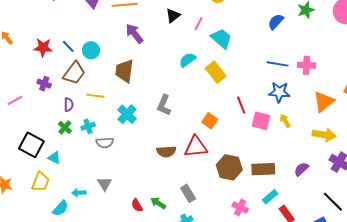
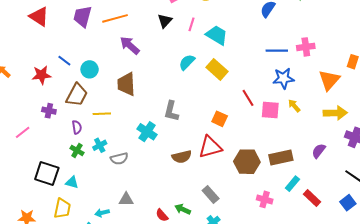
blue line: (68, 46) -> (64, 61), moved
cyan cross: (127, 114) -> (147, 132), moved
gray triangle: (105, 184) -> (126, 199), turned -49

